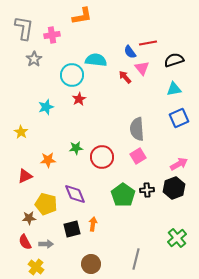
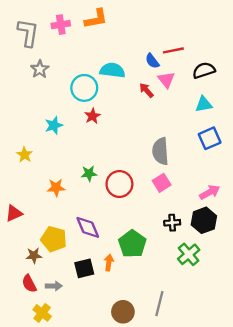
pink cross: (52, 35) -> (61, 25), moved
red triangle: (25, 176) -> (14, 213), moved
green pentagon: (123, 195) -> (132, 244), moved
green cross: (177, 238) -> (189, 254), moved
brown circle: (91, 264) -> (123, 312), moved

